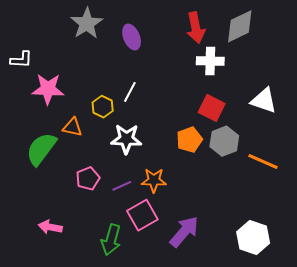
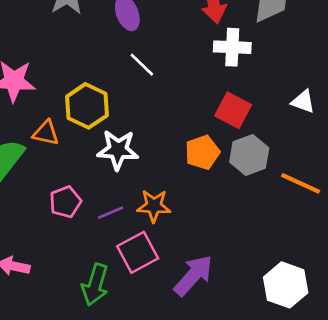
white line: (130, 92) -> (142, 65), moved, turned -75
white triangle: (264, 101) -> (303, 102), size x0.7
yellow hexagon: (103, 107) -> (87, 106), size x1.5

